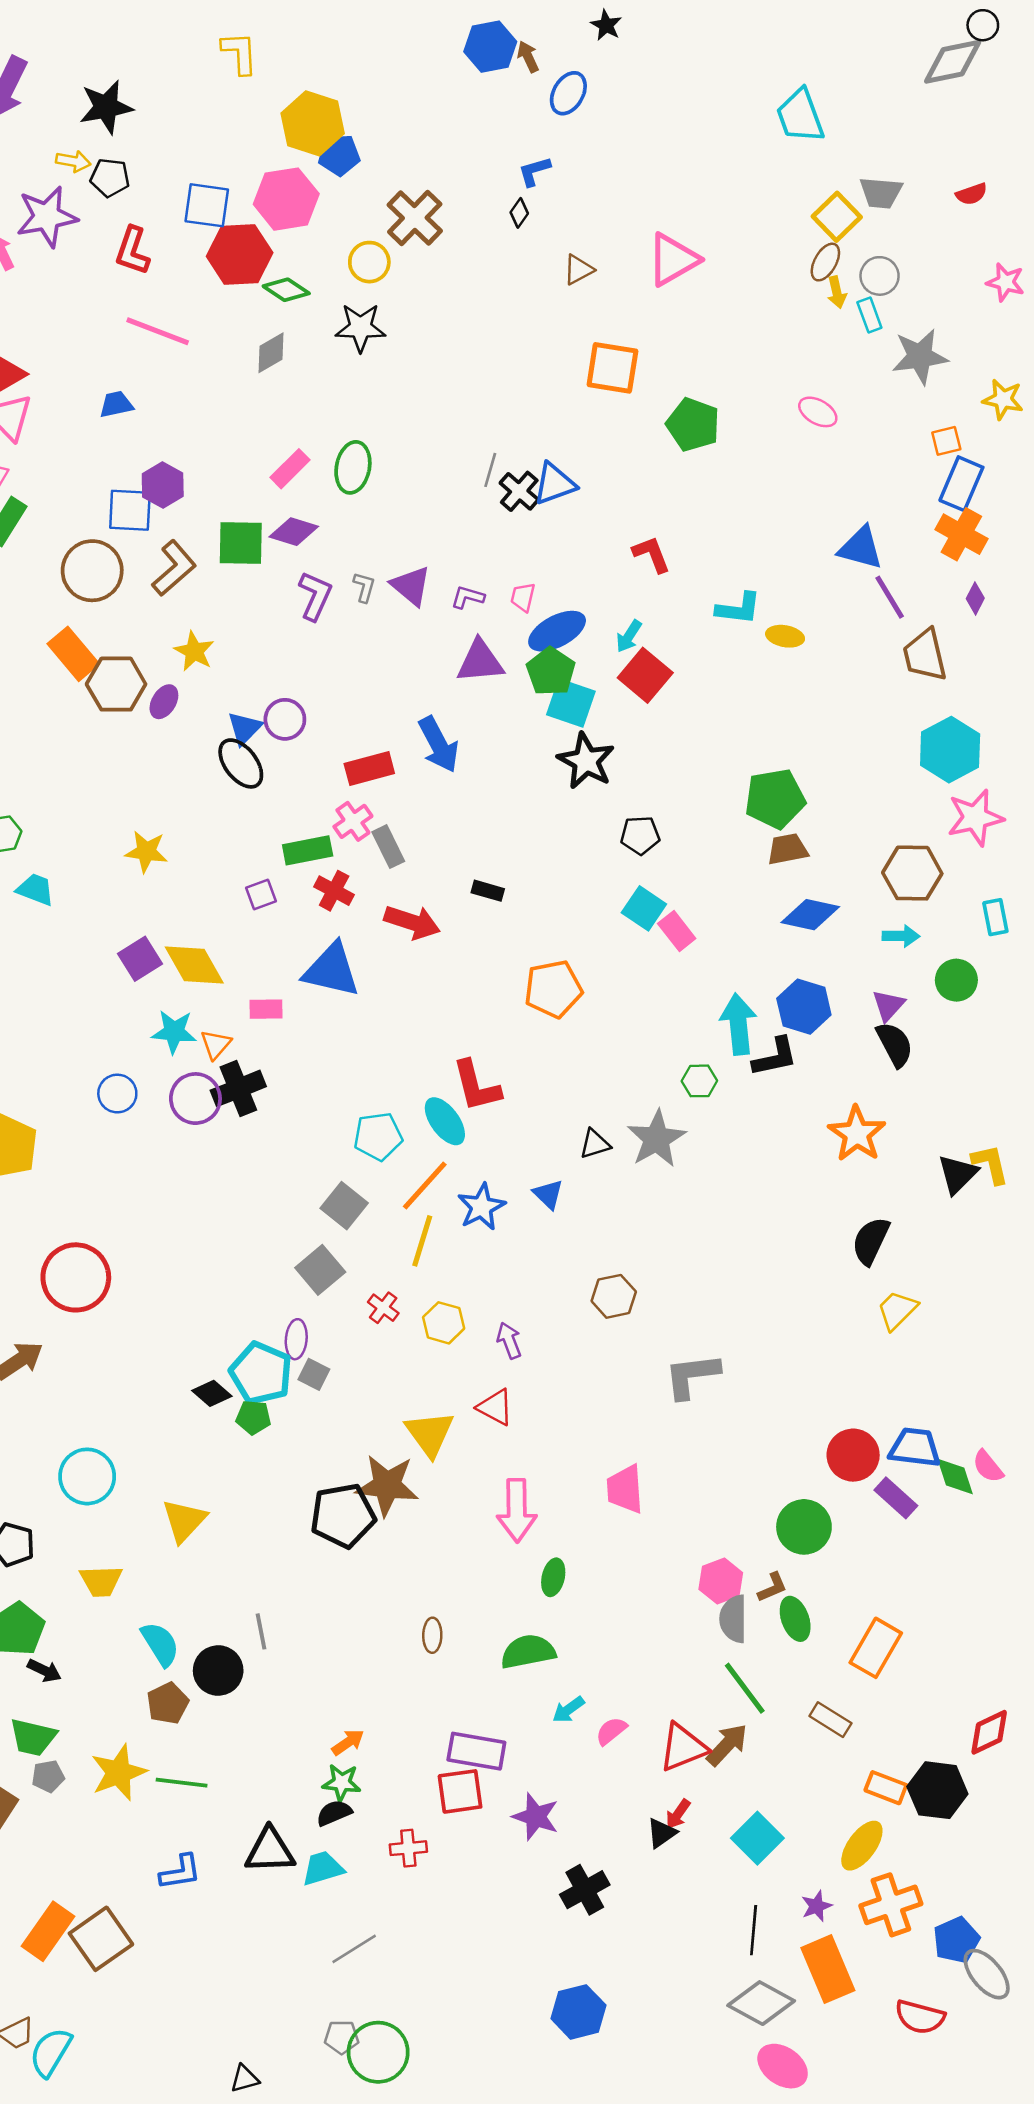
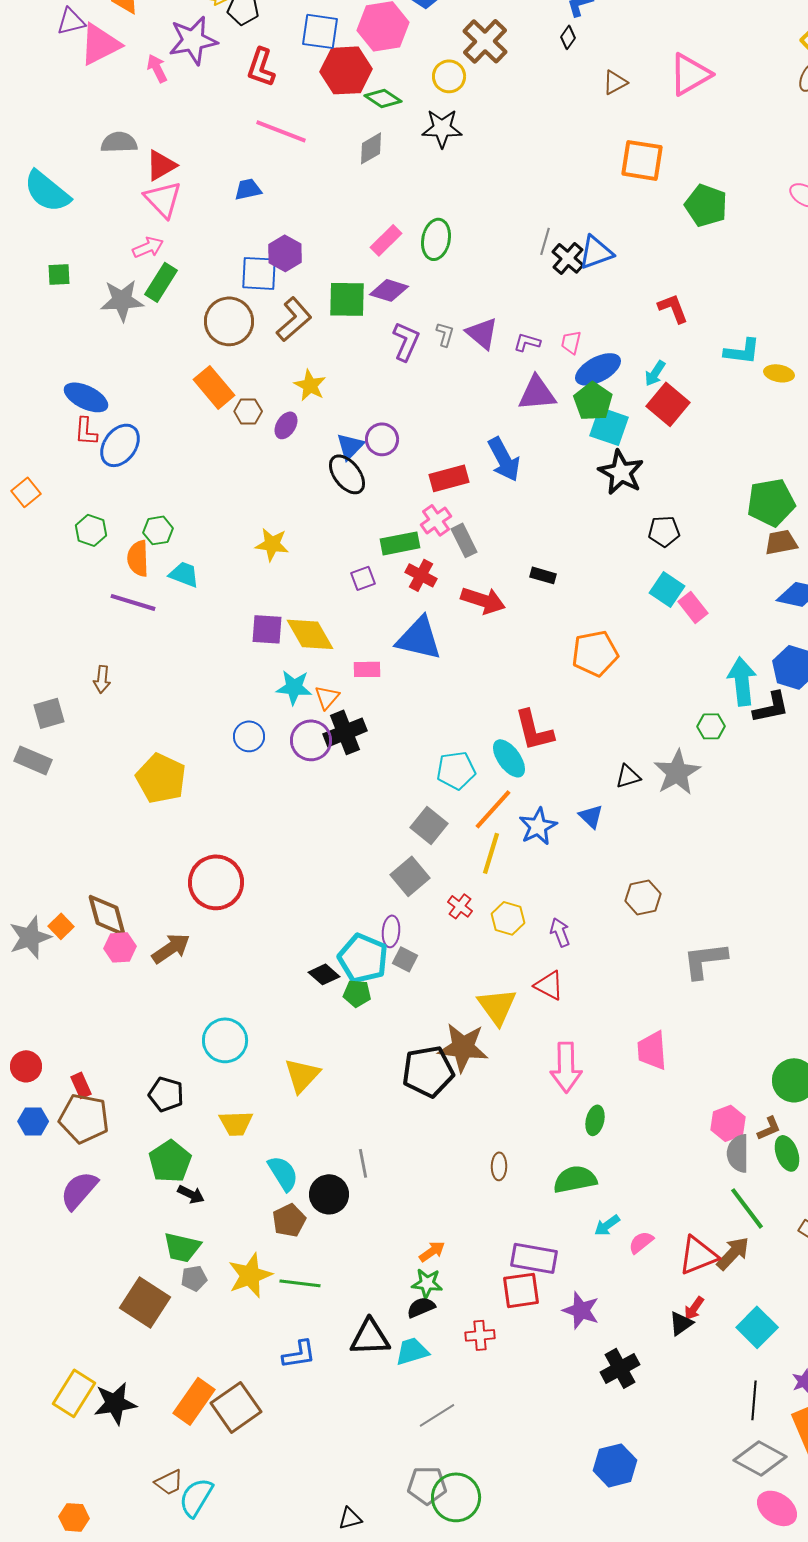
brown hexagon: (116, 684) -> (248, 411), size x0.6
purple square: (140, 959) -> (267, 629), turned 36
gray pentagon: (342, 2037) -> (427, 1485), size x1.4

